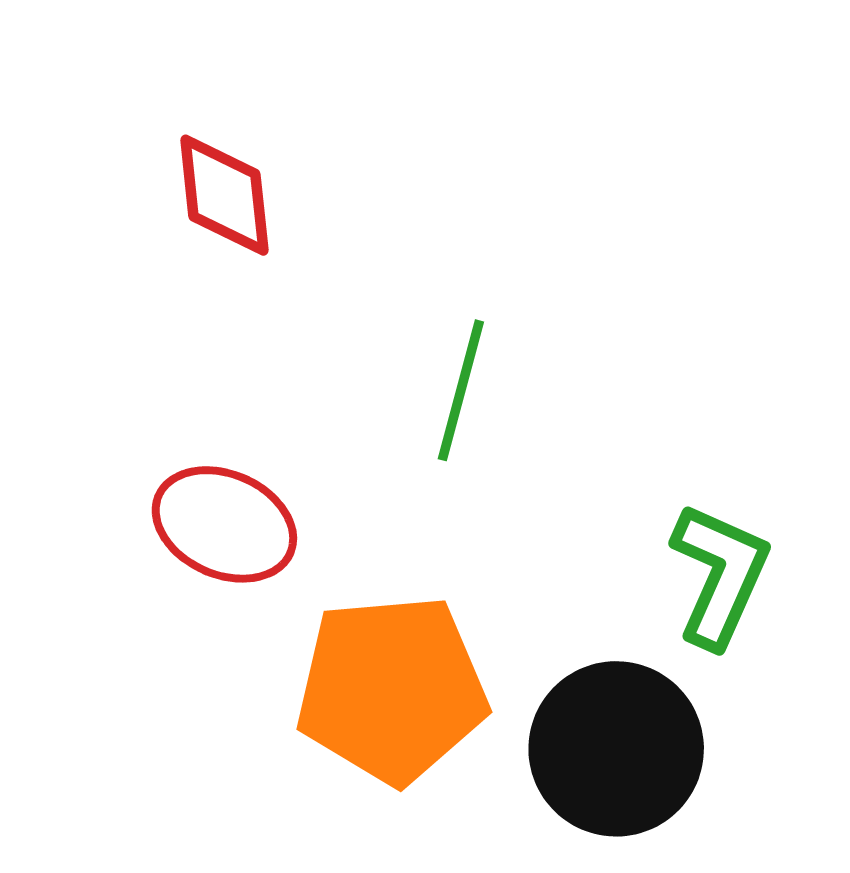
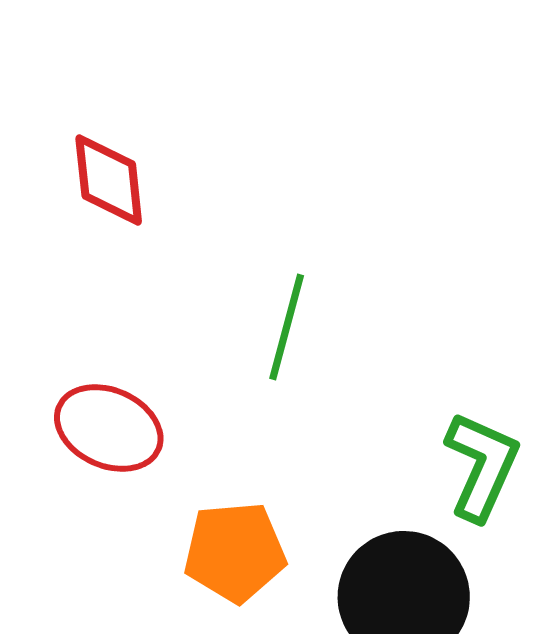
orange pentagon: (392, 689) -> (235, 552), size x0.7

